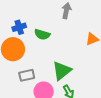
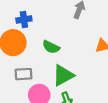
green semicircle: (42, 34) -> (51, 47), moved

